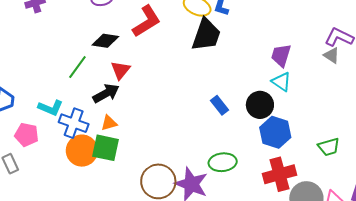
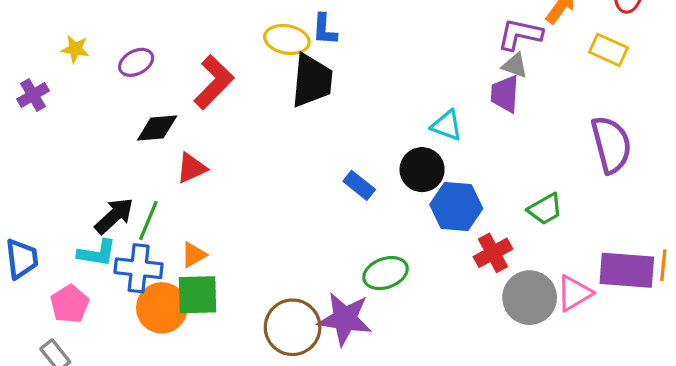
purple trapezoid: (281, 55) -> (505, 94), moved
green line: (77, 67) -> (148, 221), moved
red triangle: (120, 70) -> (192, 168), turned 40
black arrow: (106, 93) -> (114, 216), moved
pink pentagon: (27, 135) -> (70, 304), turned -30
red cross: (279, 174) -> (493, 253), moved, size x0.7

